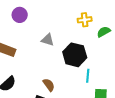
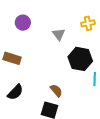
gray triangle: (48, 40) -> (59, 34), moved, turned 40

